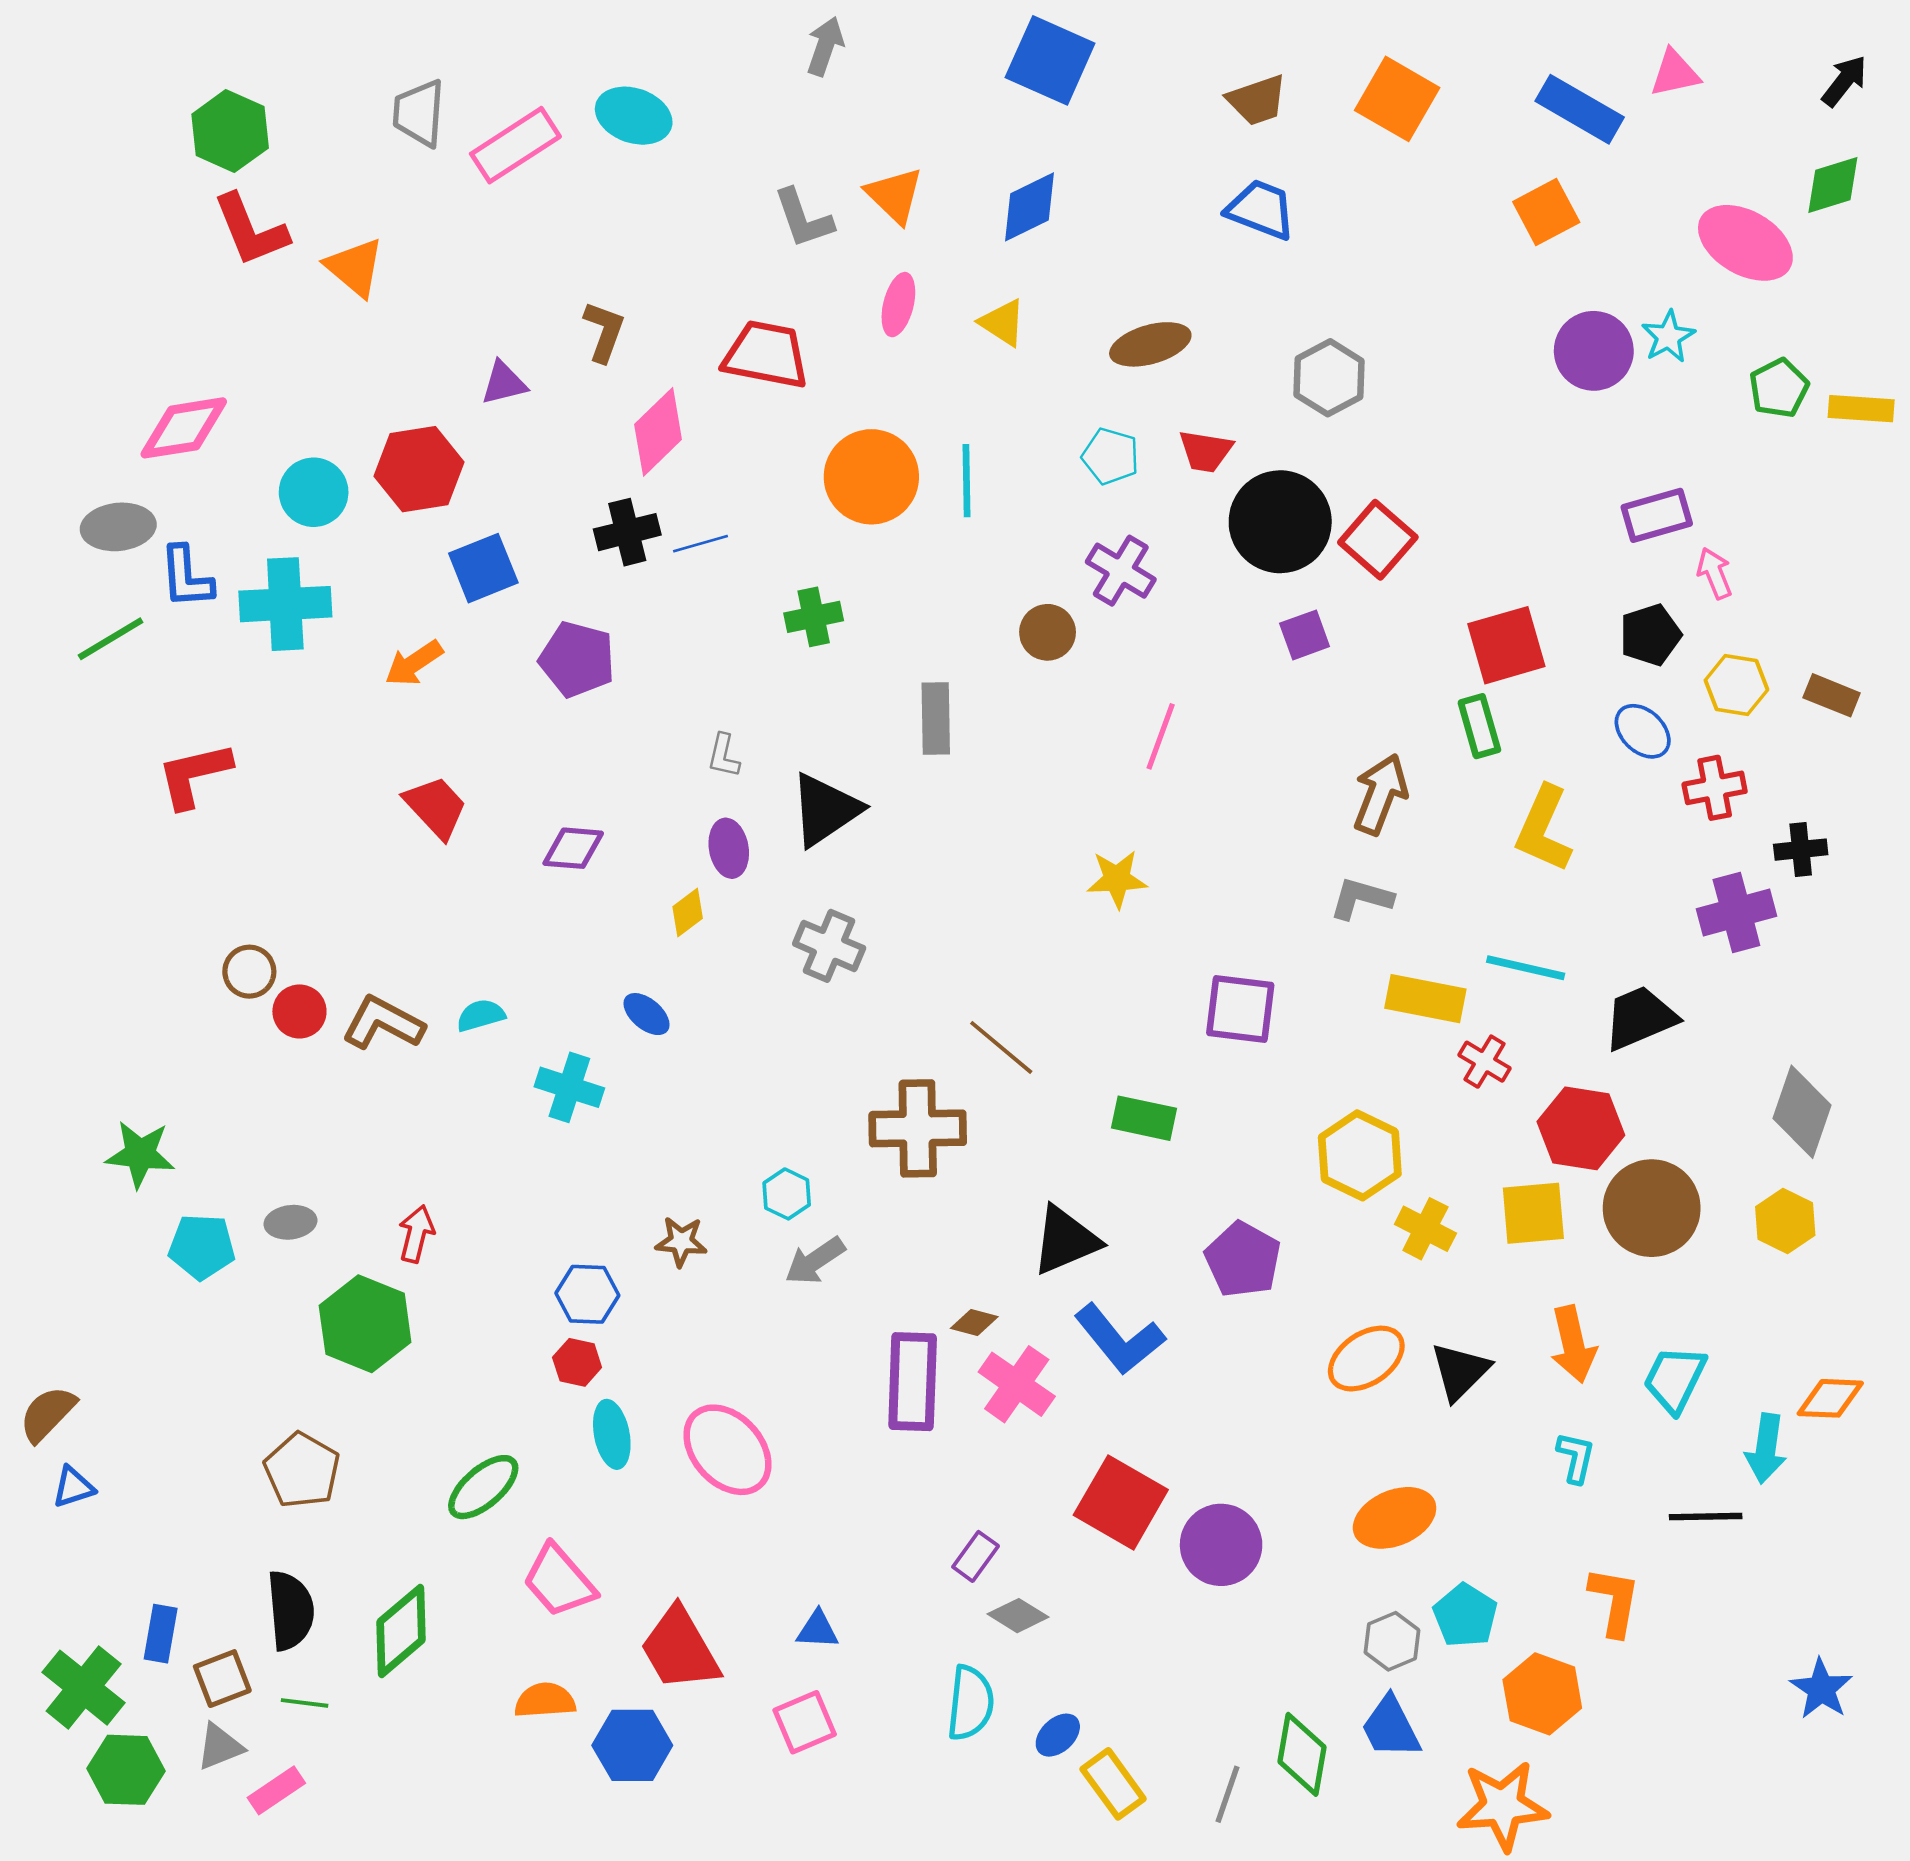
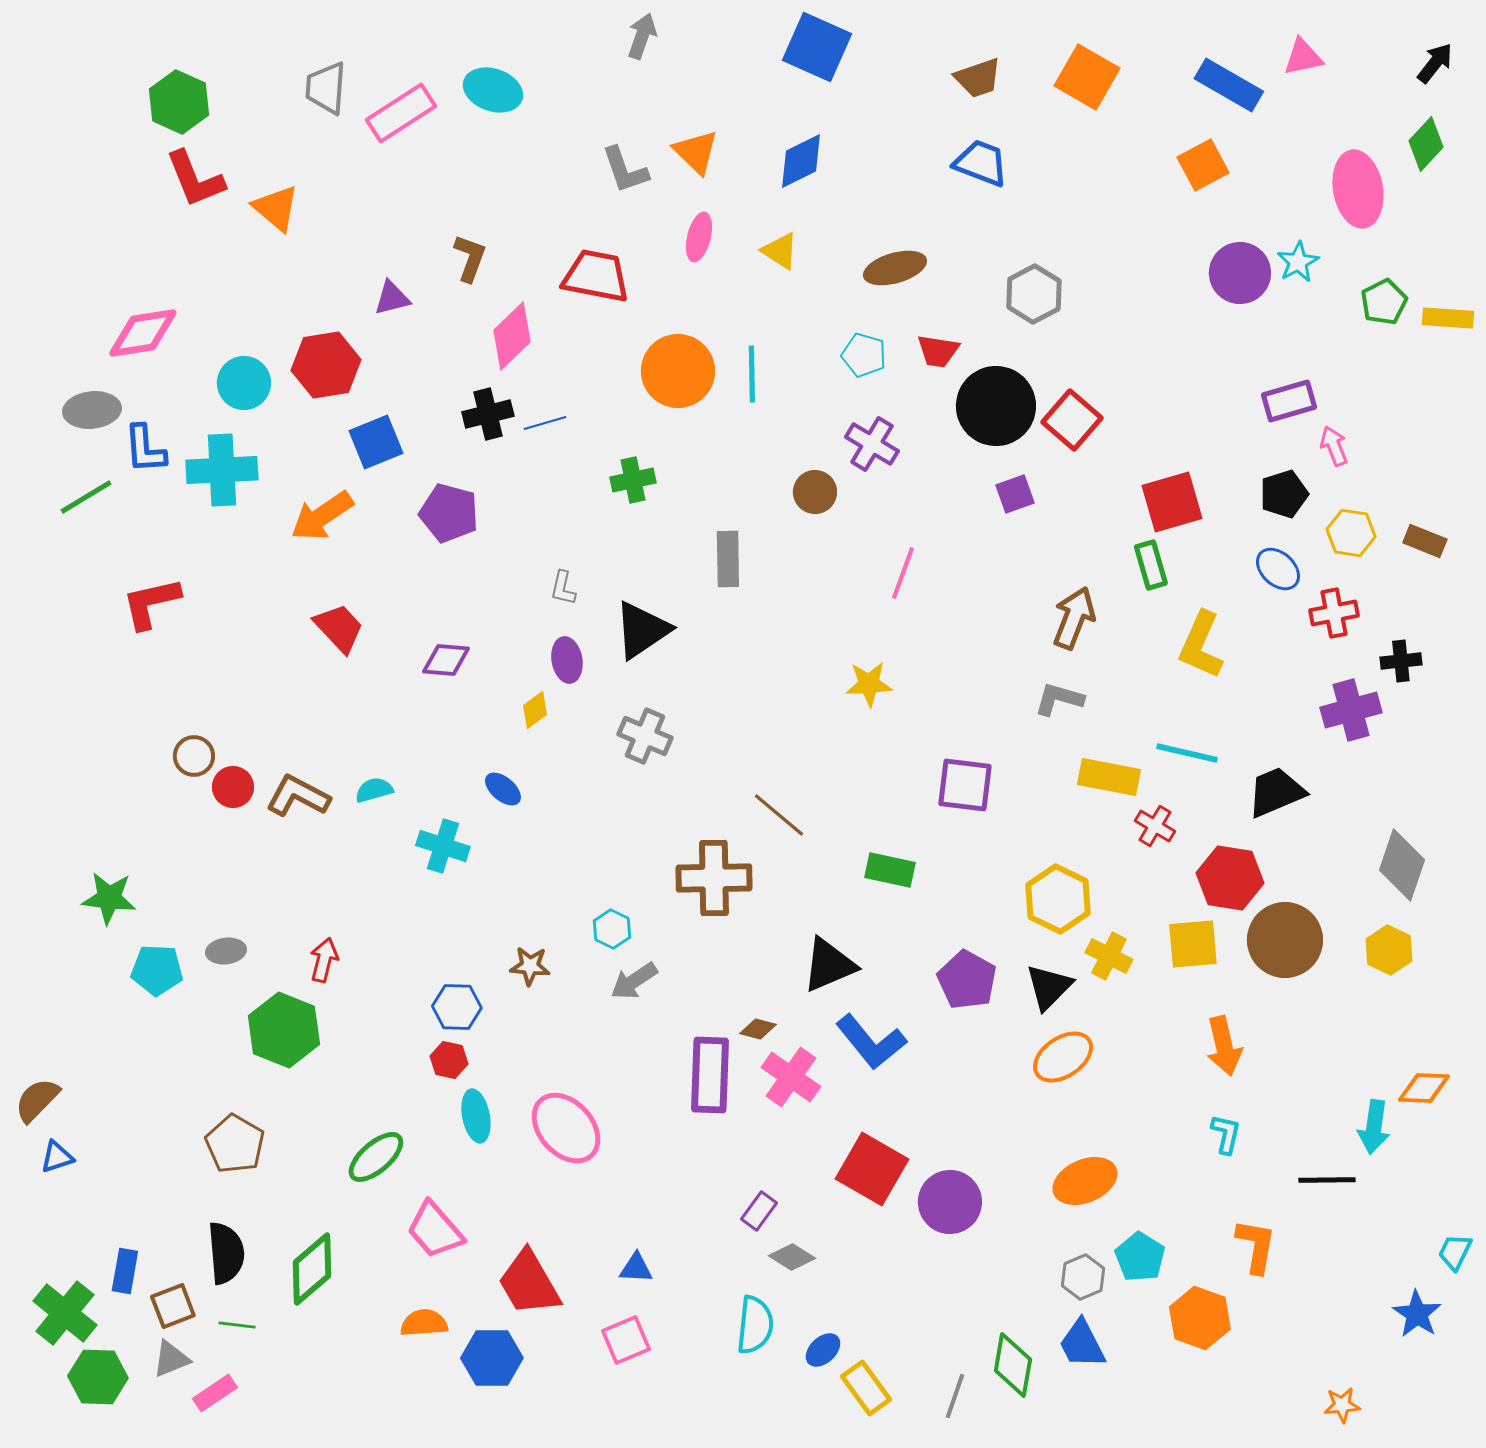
green diamond: (1833, 185) -> (1426, 144), turned -30
pink ellipse: (1745, 243) -> (1358, 189), turned 50
orange arrow: (414, 663) -> (322, 516), size x1.4
black triangle: (1460, 1371) -> (1049, 987), moved
cyan trapezoid: (1675, 1379) -> (1455, 1252), moved, size x0.7
orange star: (1503, 1806) -> (1342, 1405), moved, size x0.5

